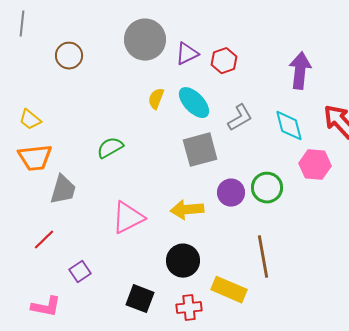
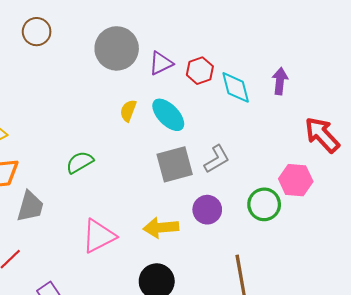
brown circle: (69, 56) -> (37, 32), moved
purple arrow: (300, 71) -> (280, 81), size x0.7
gray L-shape: (240, 118) -> (217, 159), moved
cyan diamond: (289, 126) -> (236, 87), moved
green circle: (267, 188) -> (264, 204), moved

